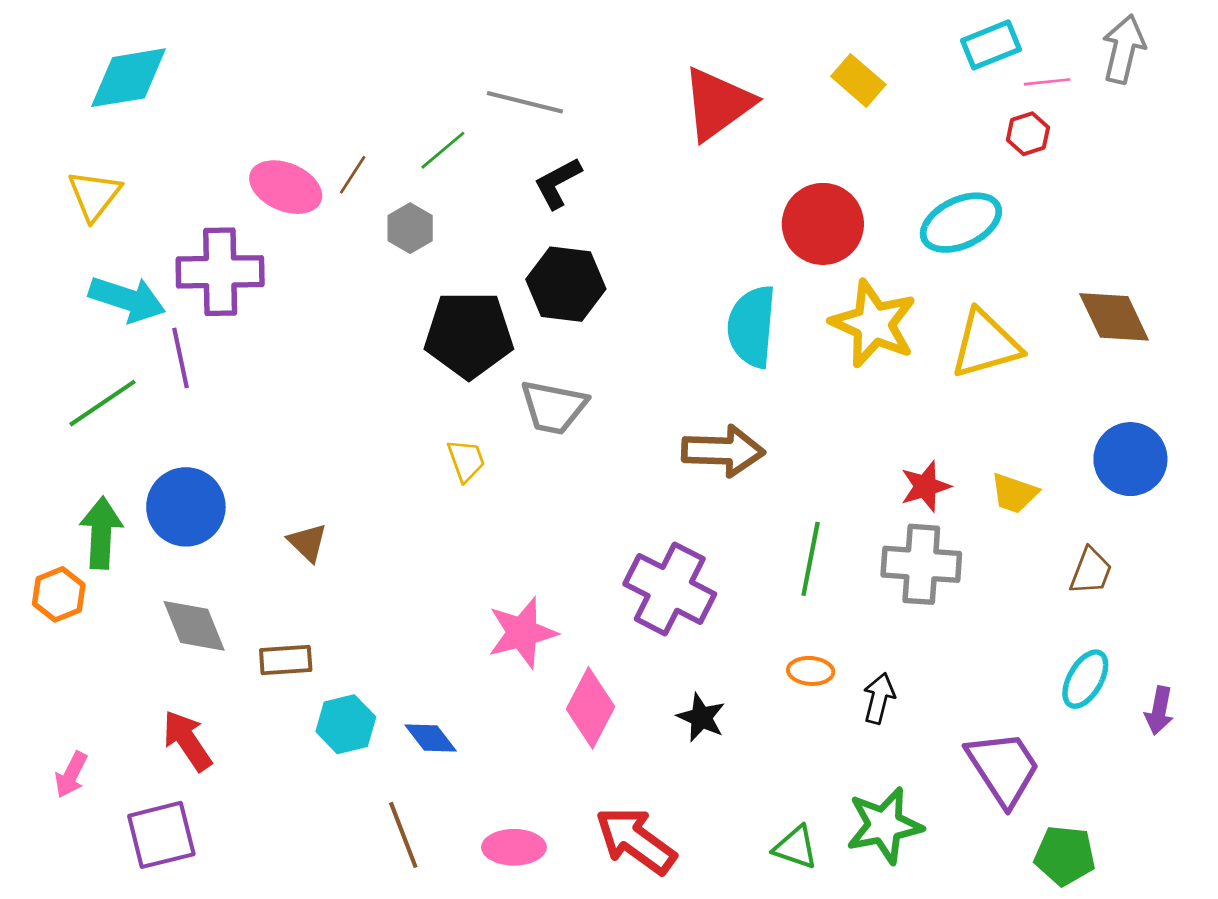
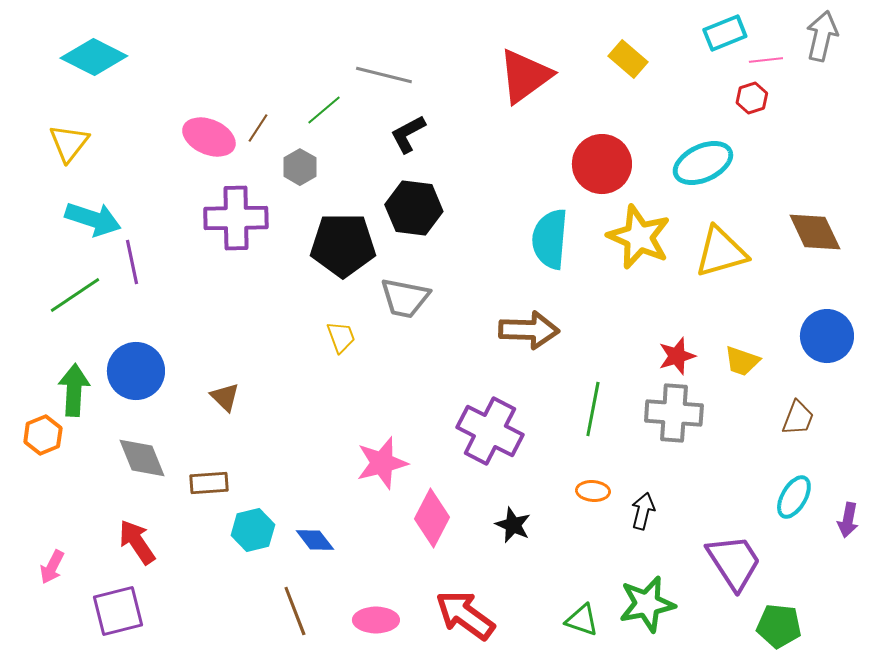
cyan diamond: (128, 78) -> (94, 57), turned 36
purple cross: (220, 272) -> (236, 218), moved

